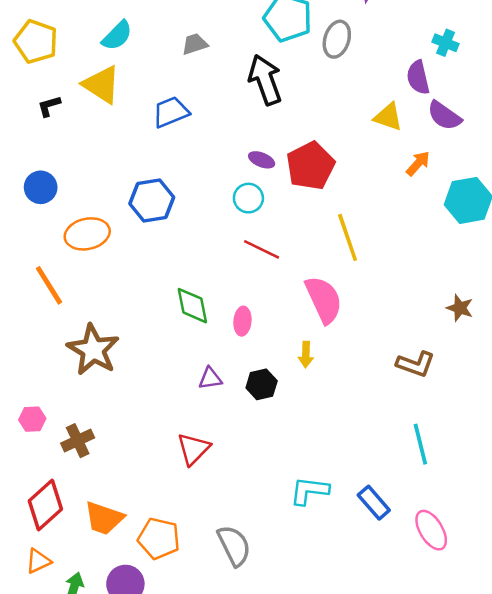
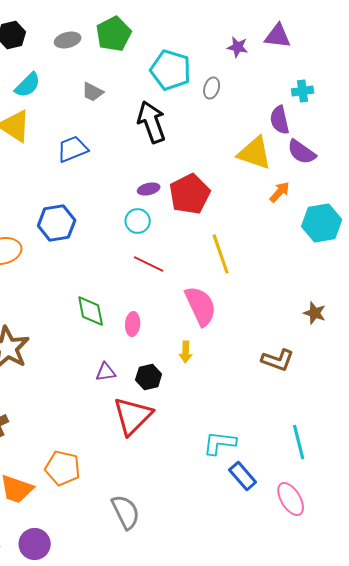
gray ellipse: (337, 39) -> (212, 88), size x0.7
cyan cross: (446, 43) -> (303, 91), turned -30
gray trapezoid: (195, 44) -> (93, 92), turned -135
yellow triangle: (388, 117) -> (255, 153), size x1.4
purple ellipse: (262, 160) -> (149, 189), turned -35
cyan line: (420, 444) -> (299, 442), moved
red triangle: (193, 449) -> (133, 416), moved, size x1.4
cyan L-shape: (309, 491) -> (220, 443), moved
orange pentagon: (159, 538) -> (63, 468), moved

